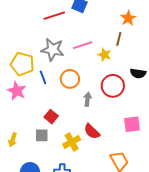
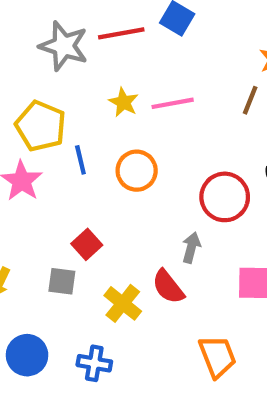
gray star: (53, 50) -> (64, 46), moved
yellow star: (104, 55) -> (124, 102), moved
gray arrow: (88, 99) -> (191, 248), moved
yellow cross: (72, 142) -> (123, 303), turned -30

